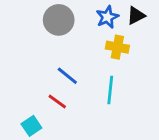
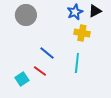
gray circle: (59, 20) -> (26, 15), moved
cyan square: (31, 126) -> (22, 79), moved

